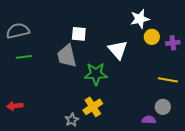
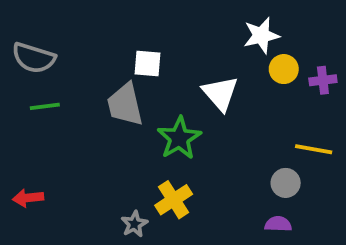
gray semicircle: (18, 31) -> (34, 58), turned -150
green star: (96, 74) -> (179, 138), turned -30
gray circle: (163, 107) -> (286, 183), moved

